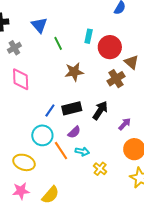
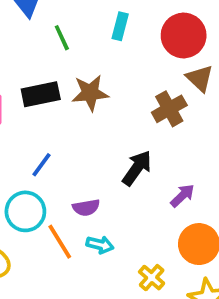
red circle: (110, 47) -> (184, 35), moved
black rectangle: (72, 108) -> (41, 94), moved
purple semicircle: (74, 132) -> (86, 208), turned 32
yellow cross: (100, 169) -> (152, 278), moved

